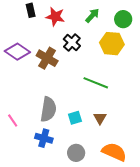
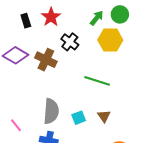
black rectangle: (31, 10) -> (26, 21), moved
green arrow: (92, 16) -> (97, 18), moved
red star: (55, 17) -> (51, 17), turned 30

